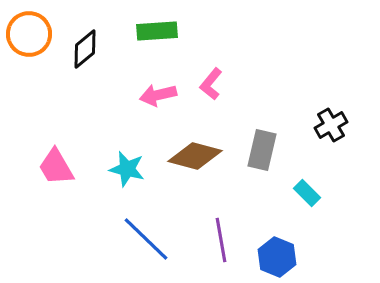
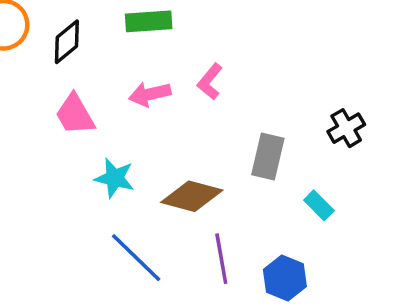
brown diamond: (195, 156) -> (192, 196), moved
pink trapezoid: (56, 167) -> (75, 114), moved

